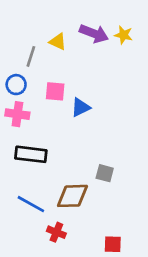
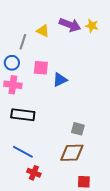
brown diamond: (72, 196) -> (72, 153), moved
red cross: (56, 232) -> (34, 173), moved

